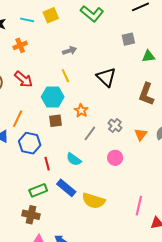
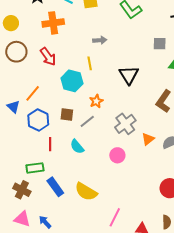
orange cross: (20, 45) -> (53, 23), size x1.5
brown square: (55, 121) -> (67, 115), moved
gray cross: (115, 125) -> (125, 124), size x1.5
gray line: (90, 133) -> (87, 121), moved
blue rectangle: (66, 188) -> (55, 187), moved
pink line: (139, 206) -> (115, 217), moved

